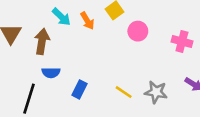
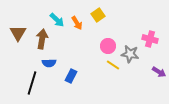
pink circle: (138, 31) -> (108, 46), moved
yellow line: (124, 92) -> (113, 65), moved
gray star: (156, 92) -> (130, 54), moved

